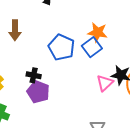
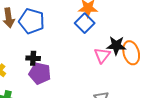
blue pentagon: (61, 47) -> (32, 21), moved

